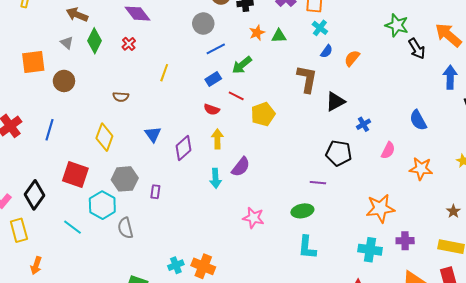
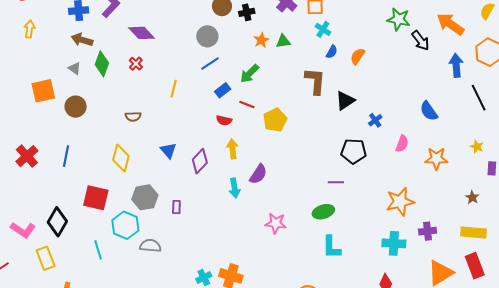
blue line: (216, 49) -> (210, 64), moved
cyan line: (72, 227) -> (98, 250), turned 42
gray semicircle: (125, 228) -> (150, 246), turned 115

